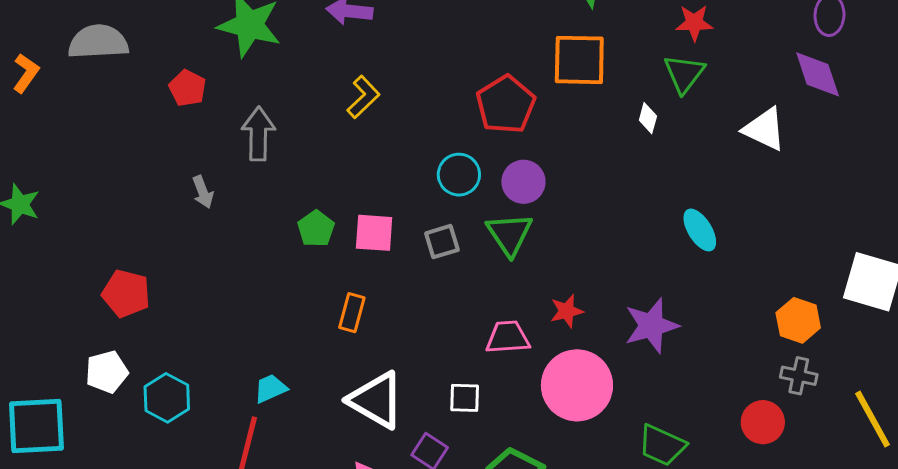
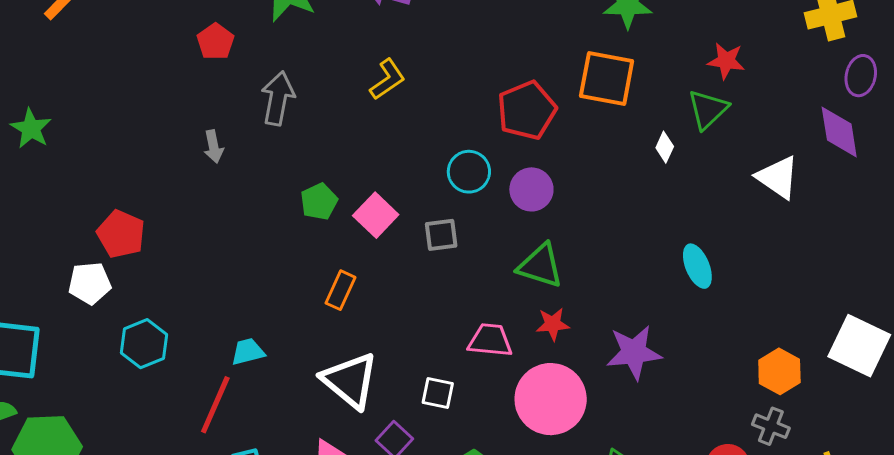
pink square: (374, 233) -> (376, 215), turned 30
green triangle: (510, 234) -> (540, 266), moved, turned -48
white pentagon: (107, 372) -> (90, 283), moved

